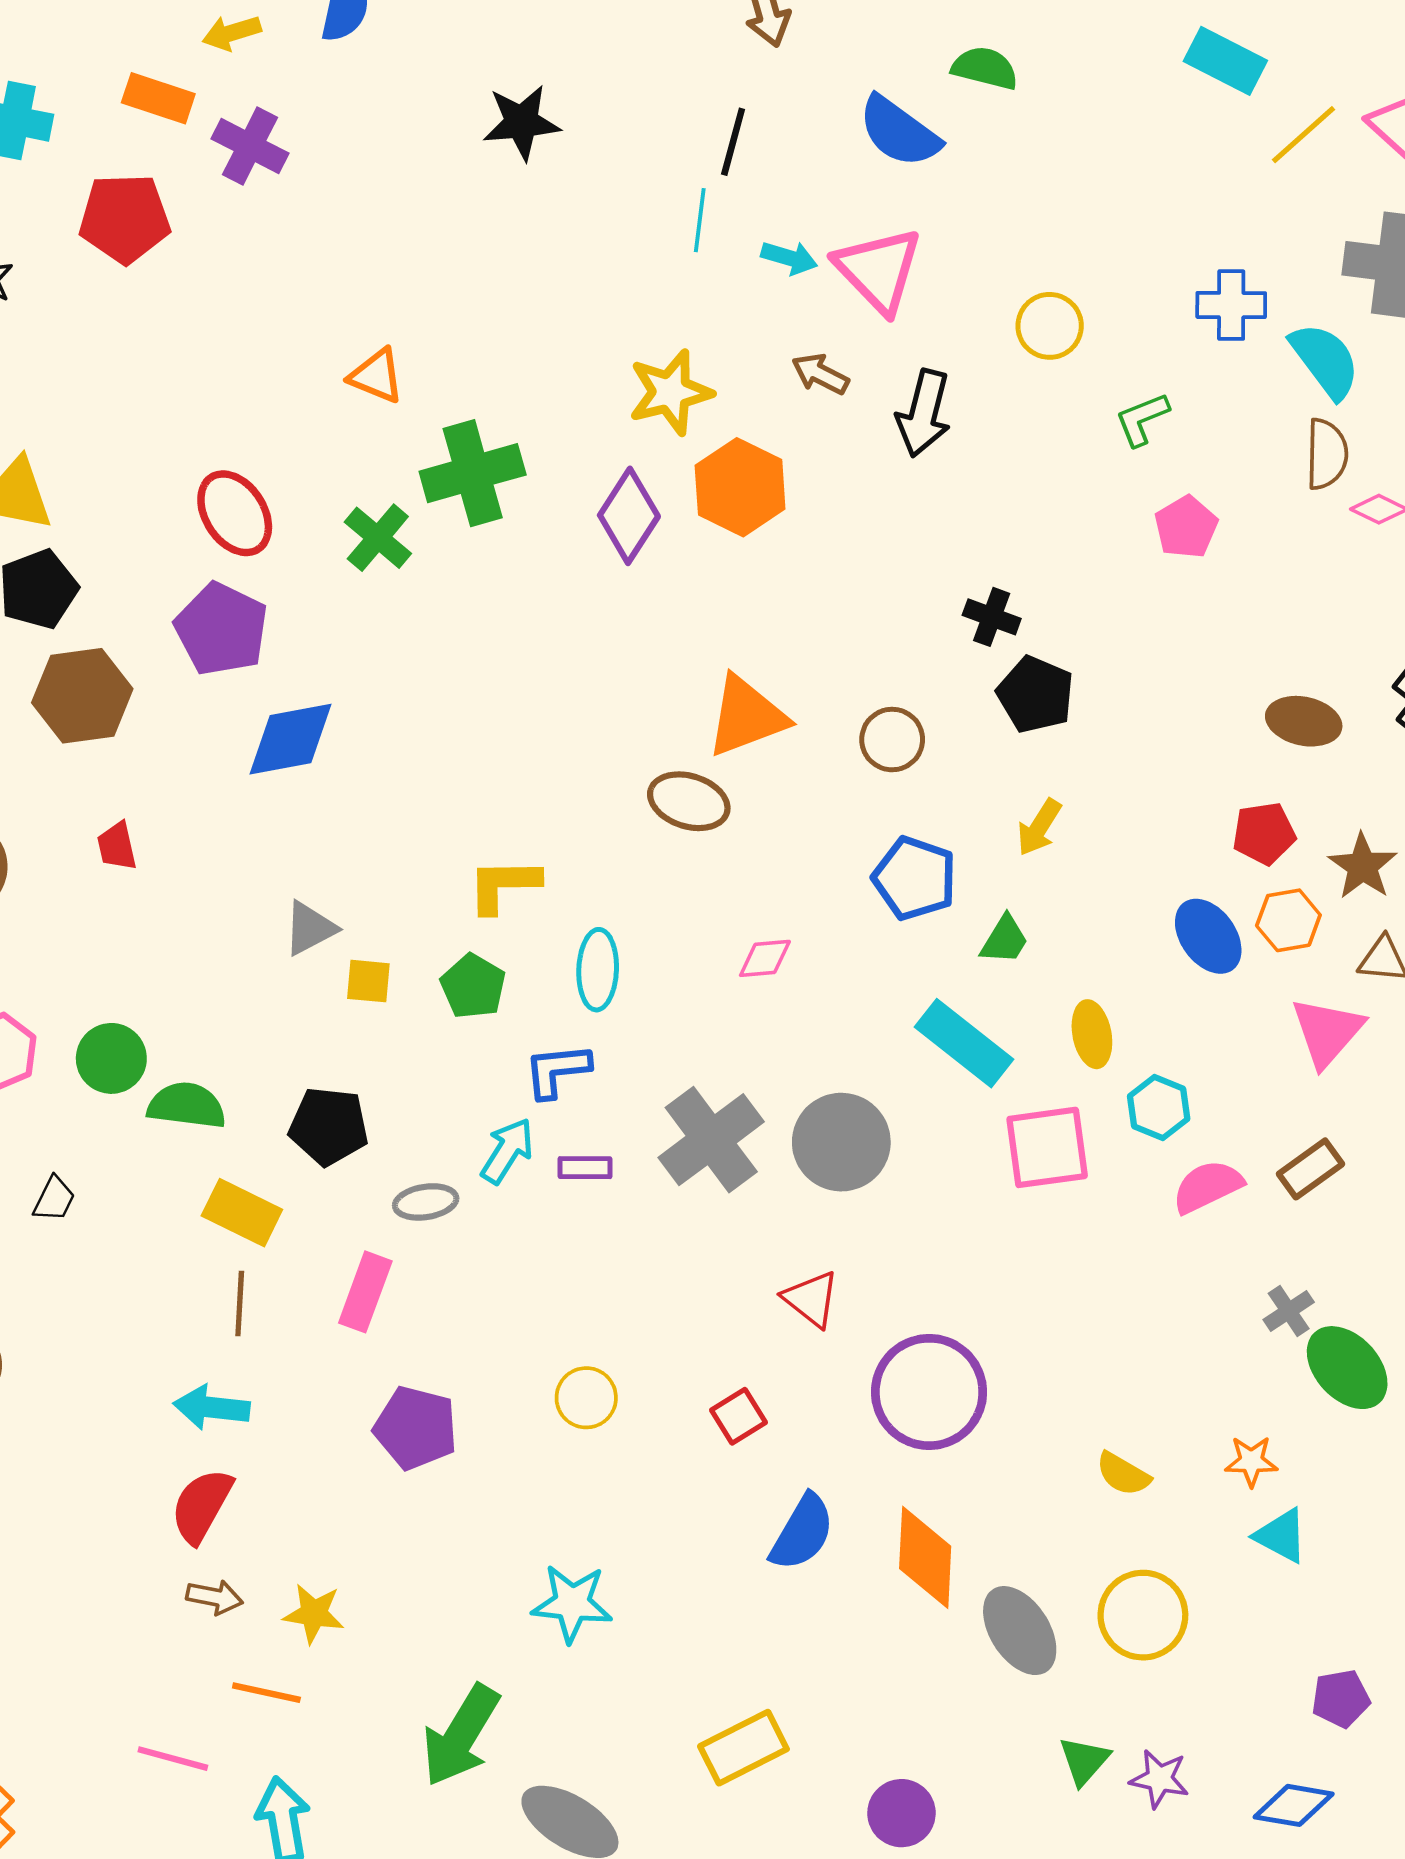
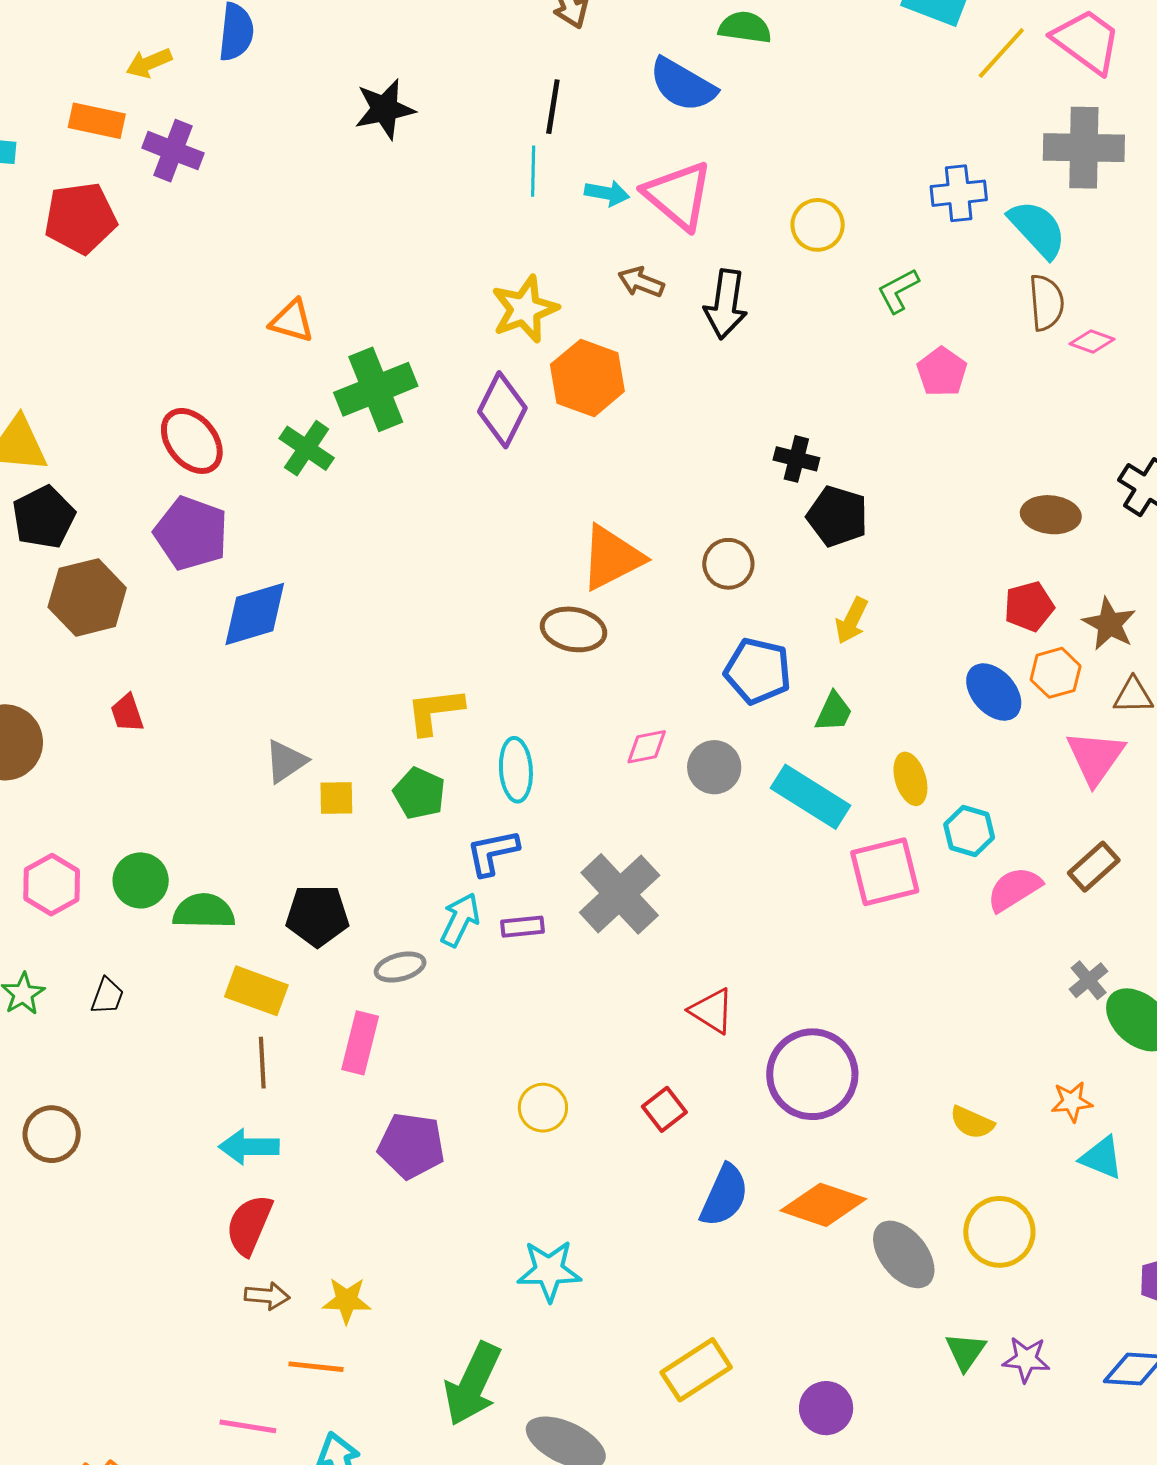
gray circle: (841, 1142) -> (714, 767), moved, size x0.7
orange diamond: (925, 1557) -> (823, 1205), turned -68

